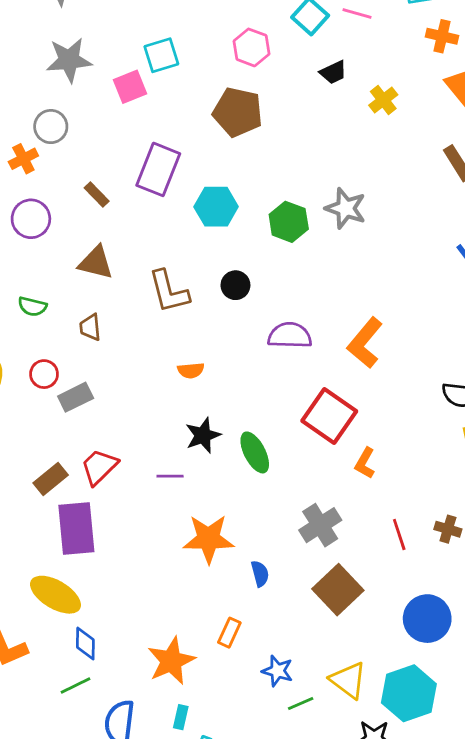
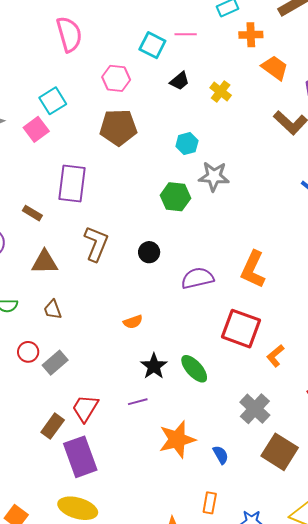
cyan hexagon: (216, 207) -> (187, 144), moved, size x0.7
brown L-shape: (169, 292) -> (96, 244), moved, turned -129
orange L-shape: (365, 463) -> (275, 356), turned 35

